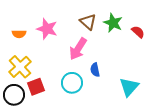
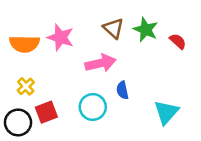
orange semicircle: (19, 34) -> (24, 44), size x1.6
pink arrow: (78, 49) -> (100, 63), turned -135
yellow cross: (20, 67) -> (26, 86), size x0.6

